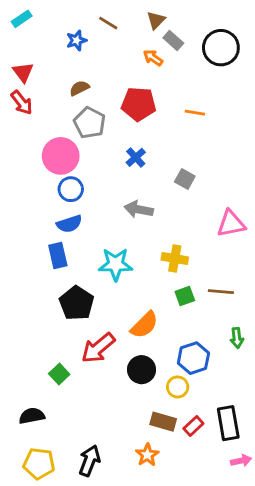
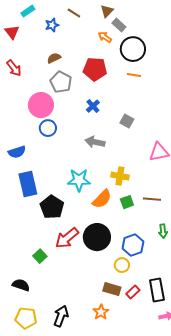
cyan rectangle: (22, 19) -> (28, 11), moved
black circle: (221, 48) -> (133, 49), moved
red triangle: (23, 72) -> (12, 32), moved
blue semicircle: (69, 224) -> (17, 152), moved
blue rectangle: (58, 256) -> (28, 184), moved, size x1.4
orange semicircle: (144, 325) -> (102, 199), moved
black circle: (142, 370) -> (97, 237), moved, size x1.4
black semicircle: (32, 416) -> (21, 285), turned 30

